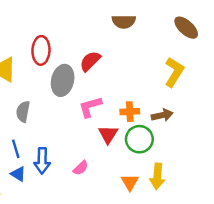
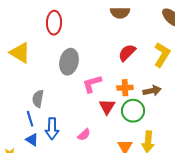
red ellipse: (41, 50) -> (54, 23), moved
red semicircle: (90, 61) -> (127, 53), moved
gray semicircle: (23, 112) -> (38, 99), moved

